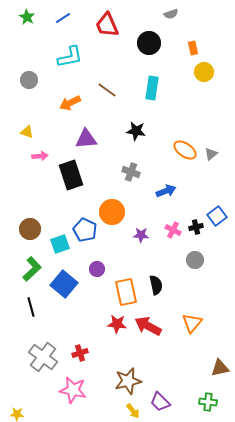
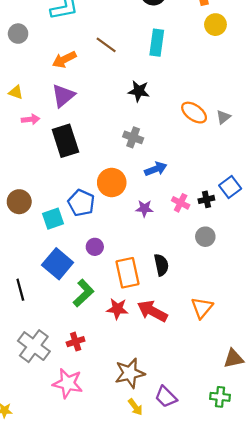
purple triangle: (86, 139) -> (63, 96), moved, turned -35
blue arrow: (166, 191) -> (156, 169), moved
green L-shape: (32, 269) -> (83, 293), moved

